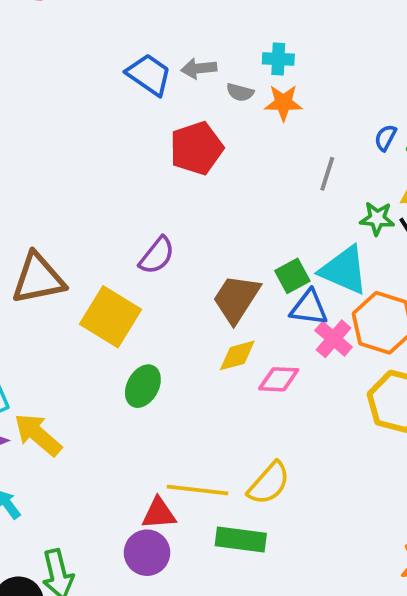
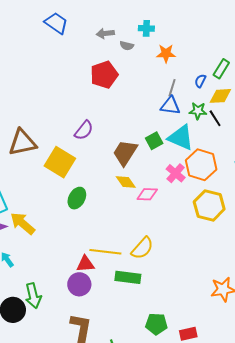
blue trapezoid: (149, 75) -> (56, 23), moved
orange star: (283, 103) -> (166, 53), moved
blue semicircle: (385, 138) -> (200, 81), moved
blue triangle: (309, 308) -> (170, 106), moved
yellow diamond: (237, 355) -> (126, 182), turned 70

